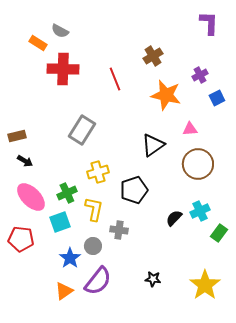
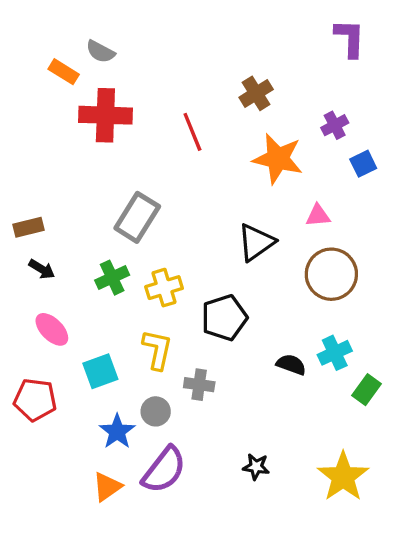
green cross: (67, 193) -> (112, 278), moved
pink ellipse: (31, 197) -> (52, 329), size x0.7
black semicircle: (174, 218) -> (291, 365), turned 66

